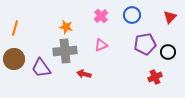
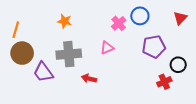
pink cross: (101, 16) -> (119, 23), moved
orange star: (66, 27) -> (65, 21), moved
black circle: (168, 52) -> (178, 65), moved
brown circle: (14, 59) -> (22, 53), moved

